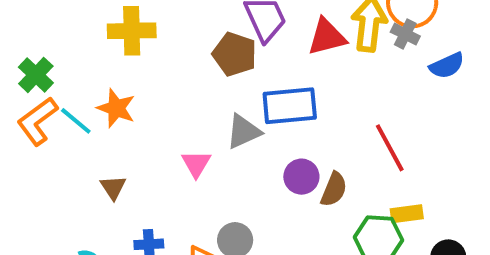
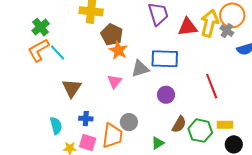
brown pentagon: (235, 54) -> (112, 35), moved
orange star: (116, 108) -> (118, 50), moved
brown triangle: (113, 188) -> (72, 88), size x1.5
brown semicircle: (334, 189) -> (179, 124), moved
yellow rectangle: (407, 214) -> (225, 125), moved

